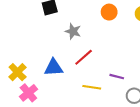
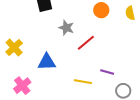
red line: (84, 57) -> (86, 43), moved
yellow cross: (18, 72) -> (14, 48), moved

